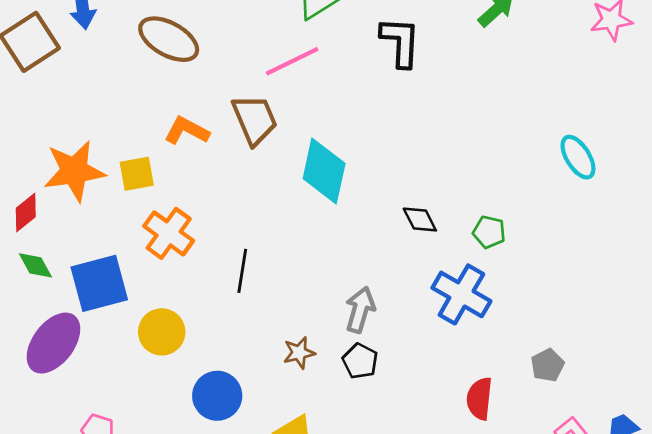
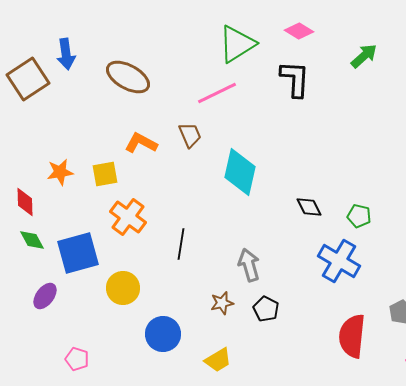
brown trapezoid: (255, 120) -> (190, 135), size x0.7
orange star: (74, 171) -> (60, 172), size x0.6
red diamond: (26, 213) -> (25, 202), turned -52
gray arrow: (360, 310) -> (249, 265), moved, turned -32
purple ellipse: (53, 343) -> (45, 296), size x0.6
red semicircle: (479, 399) -> (352, 336), size x1.4

